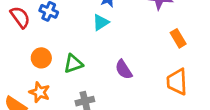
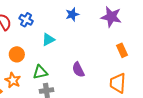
cyan triangle: (101, 22) -> (48, 40), moved
green triangle: (73, 64) -> (40, 72), moved

